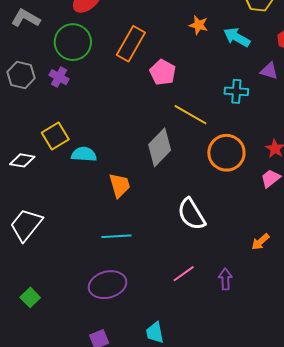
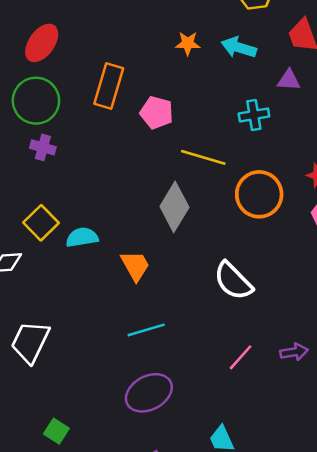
purple cross: (59, 77) -> (43, 147), moved
purple arrow: (225, 279) -> (294, 352), turned 95

